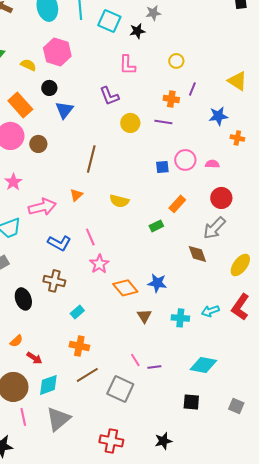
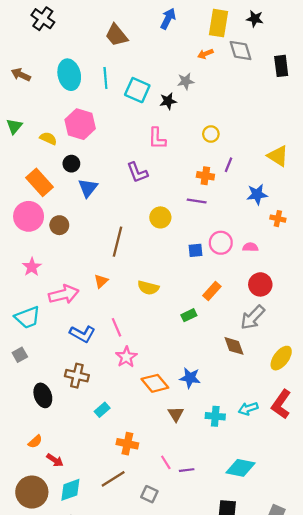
yellow circle: (130, 123) -> (160, 217), moved
orange cross: (79, 346) -> (127, 444), moved
gray square: (120, 389) -> (149, 494), size x0.6

